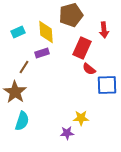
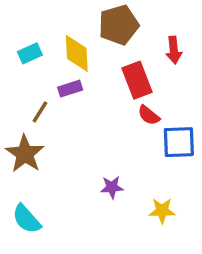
red rectangle: (82, 48) -> (137, 80), turned -45
yellow star: (81, 118) -> (162, 211), moved
cyan semicircle: (22, 121) -> (27, 219), moved, turned 120
purple star: (67, 133) -> (112, 187), moved

